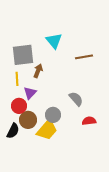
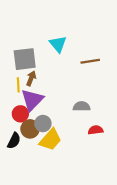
brown arrow: (38, 71) -> (31, 78), moved
purple triangle: (30, 93) -> (32, 100), size x1.6
gray semicircle: (76, 99) -> (82, 106), turned -49
gray circle: (53, 115) -> (43, 124), moved

